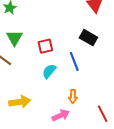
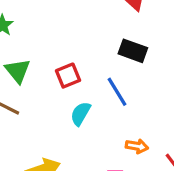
orange arrow: (73, 96) -> (137, 146), moved, turned -72

